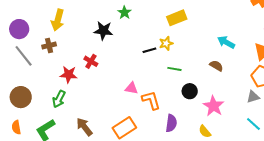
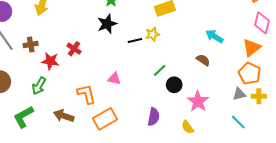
black star: (103, 31) -> (107, 24), moved, turned -30
brown cross: (49, 45) -> (31, 45), moved
green line: (174, 69) -> (160, 70), moved, turned -56
orange L-shape: (151, 100) -> (86, 94), moved
brown arrow: (84, 127) -> (64, 116), turned -36

